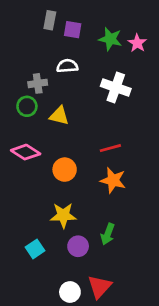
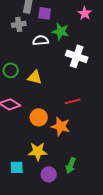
green star: (110, 39) -> (61, 31), moved
pink star: (137, 43) -> (85, 13), moved
gray cross: (38, 83) -> (19, 24), moved
orange star: (113, 180) -> (61, 126), moved
cyan square: (35, 249) -> (17, 167), moved, turned 32

